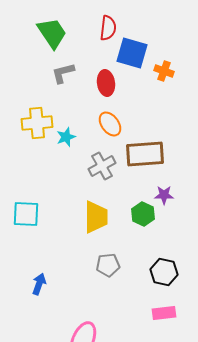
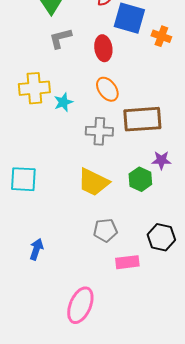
gray cross: (102, 166) -> (99, 131), turned 32
yellow trapezoid: (96, 217) -> (93, 182), turned 116
pink rectangle: (164, 313) -> (127, 262), moved

